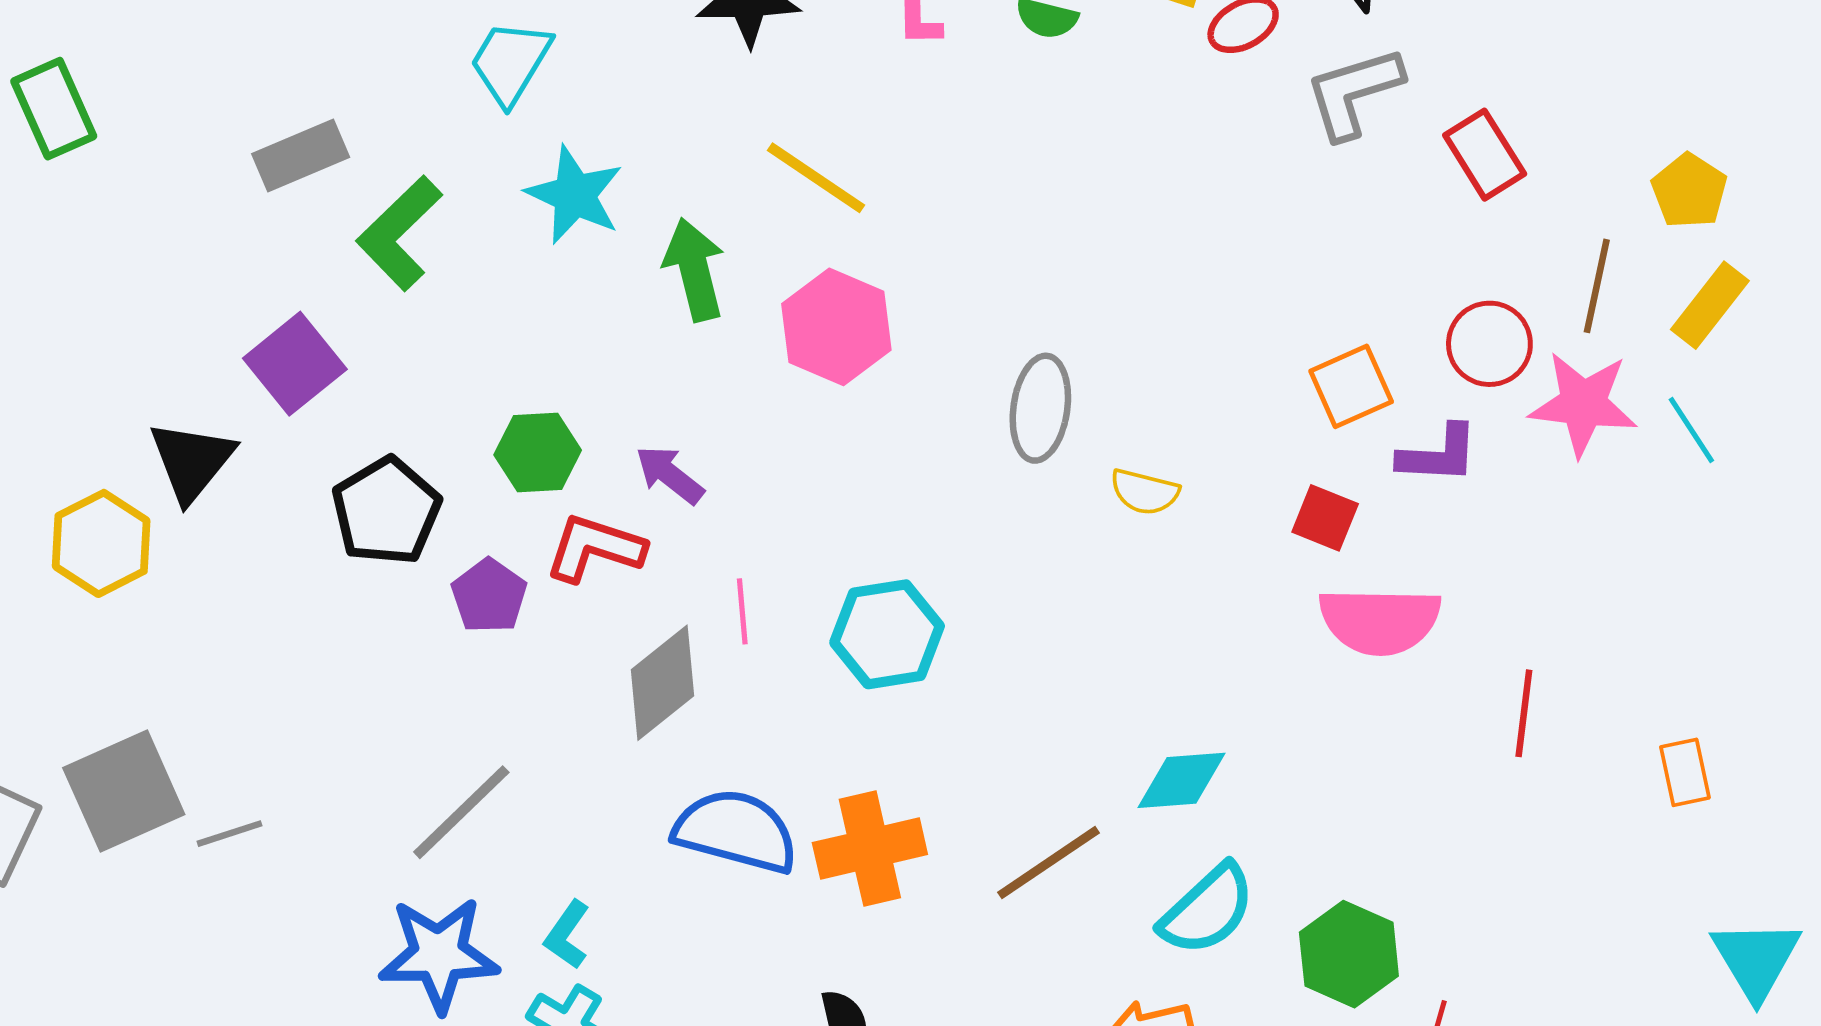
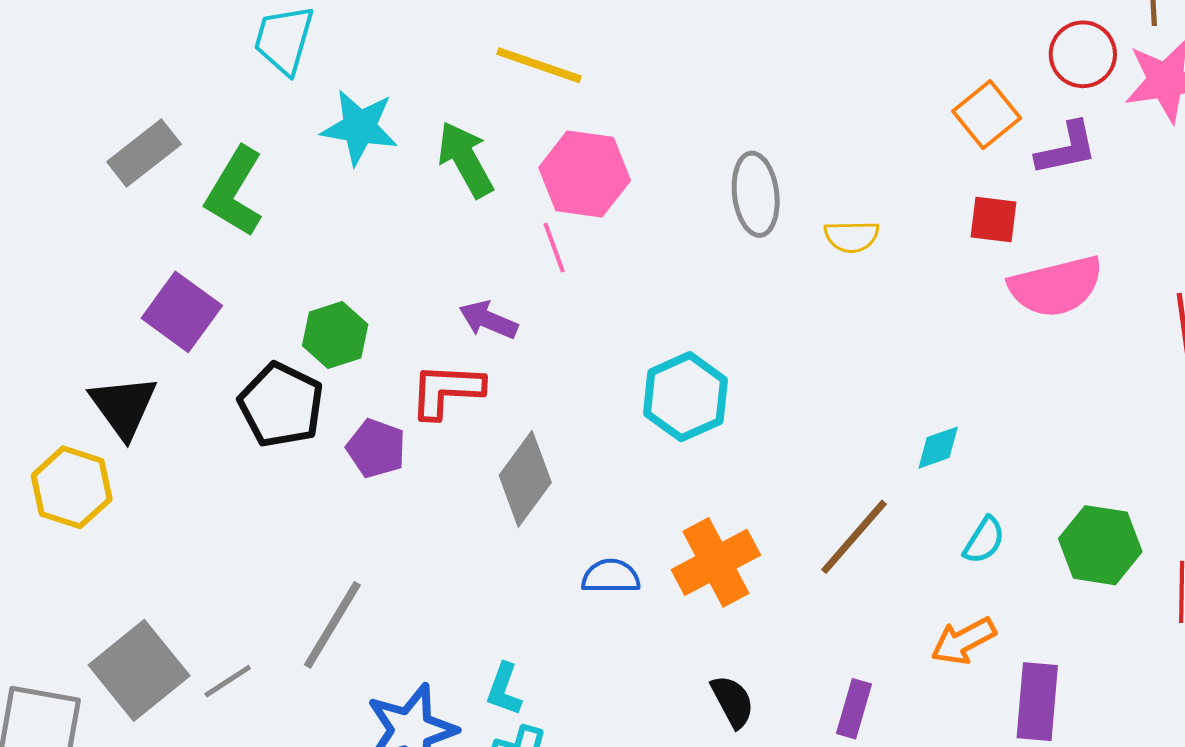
green hexagon: (538, 453) -> (335, 335), moved
pink line: (742, 611) -> (554, 248), moved
cyan diamond: (1181, 780) -> (938, 448), size x0.7
gray line: (461, 812) -> (332, 625), moved
blue semicircle: (736, 831) -> (611, 576), size x0.6
cyan semicircle: (1207, 910) -> (984, 540), size x0.6

